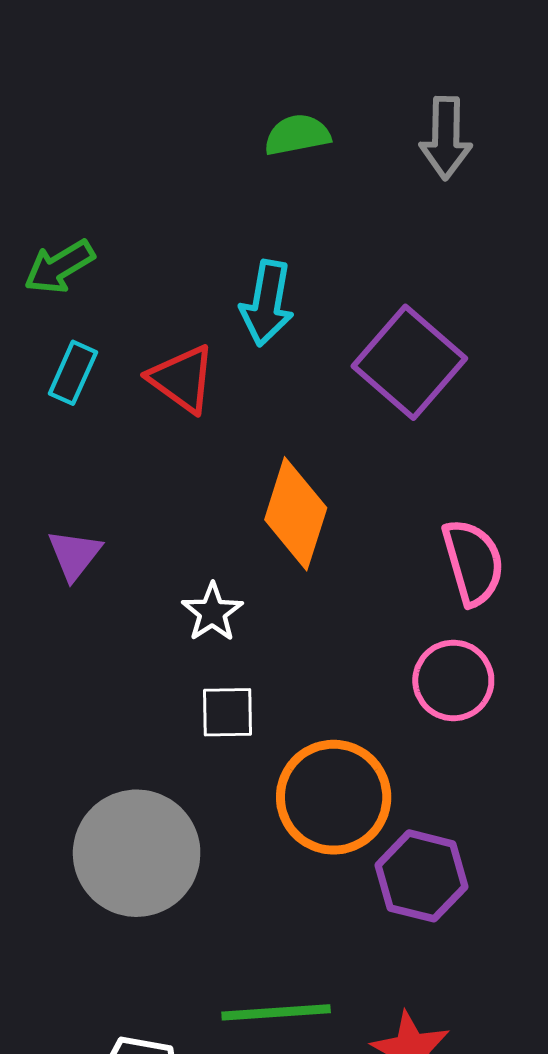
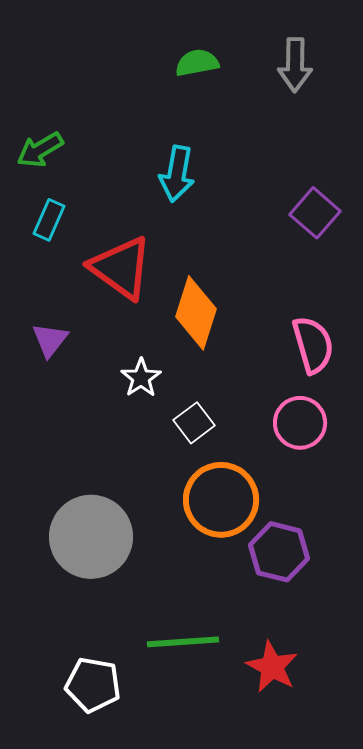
purple square: (409, 362) -> (315, 213), moved, size x0.7
red triangle: (182, 379) -> (121, 268), moved, size x1.4
white square: (228, 712) -> (194, 423), moved, turned -36

